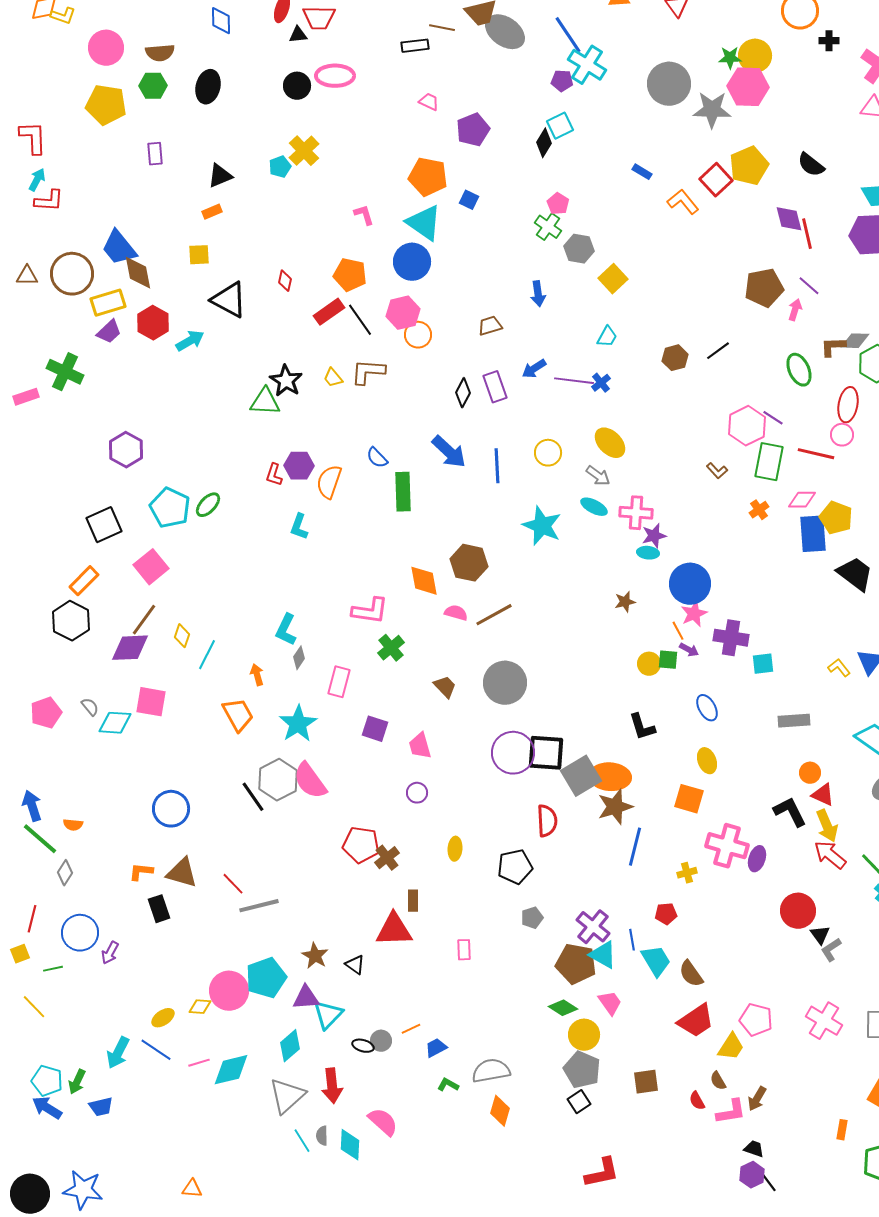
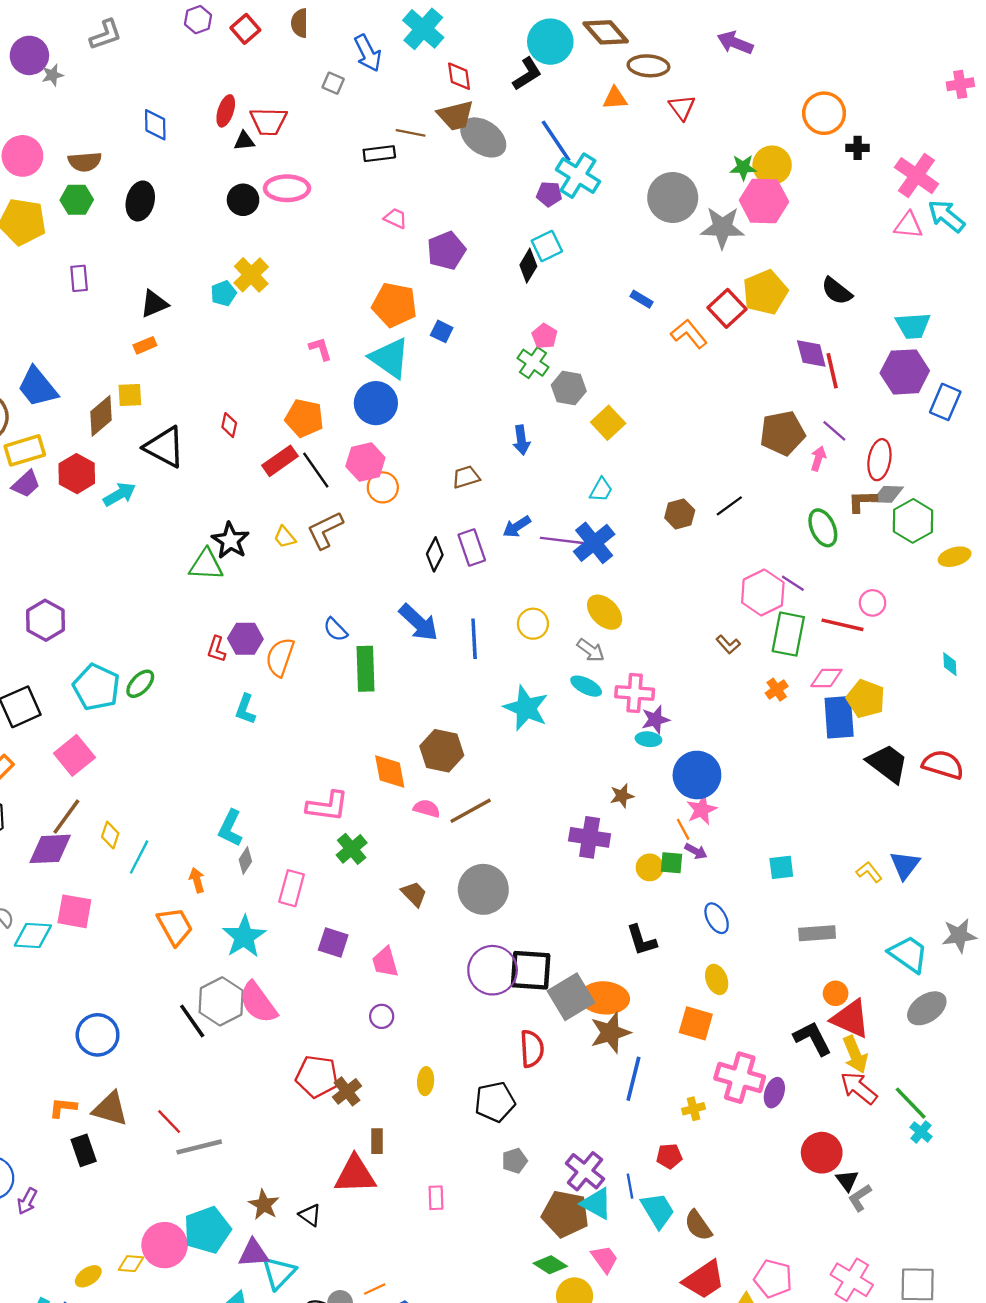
brown diamond: (138, 273) -> (101, 416), moved, turned 60
brown L-shape: (368, 372) -> (325, 530), turned -30
blue cross: (601, 383) -> (594, 543), size x1.8
red ellipse: (848, 405) -> (879, 460), moved
purple cross: (731, 638) -> (590, 837), moved
red triangle: (823, 795) -> (851, 1019), size x1.5

